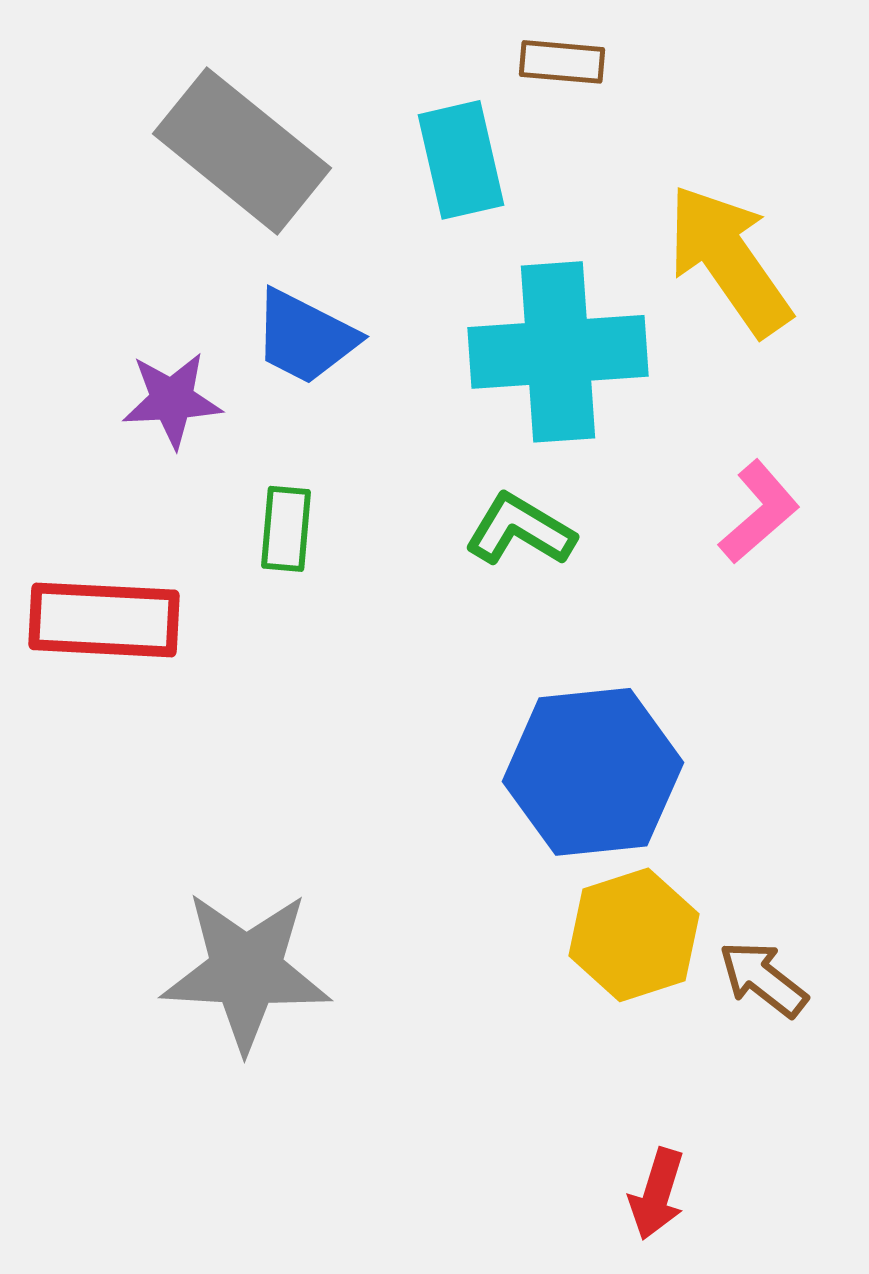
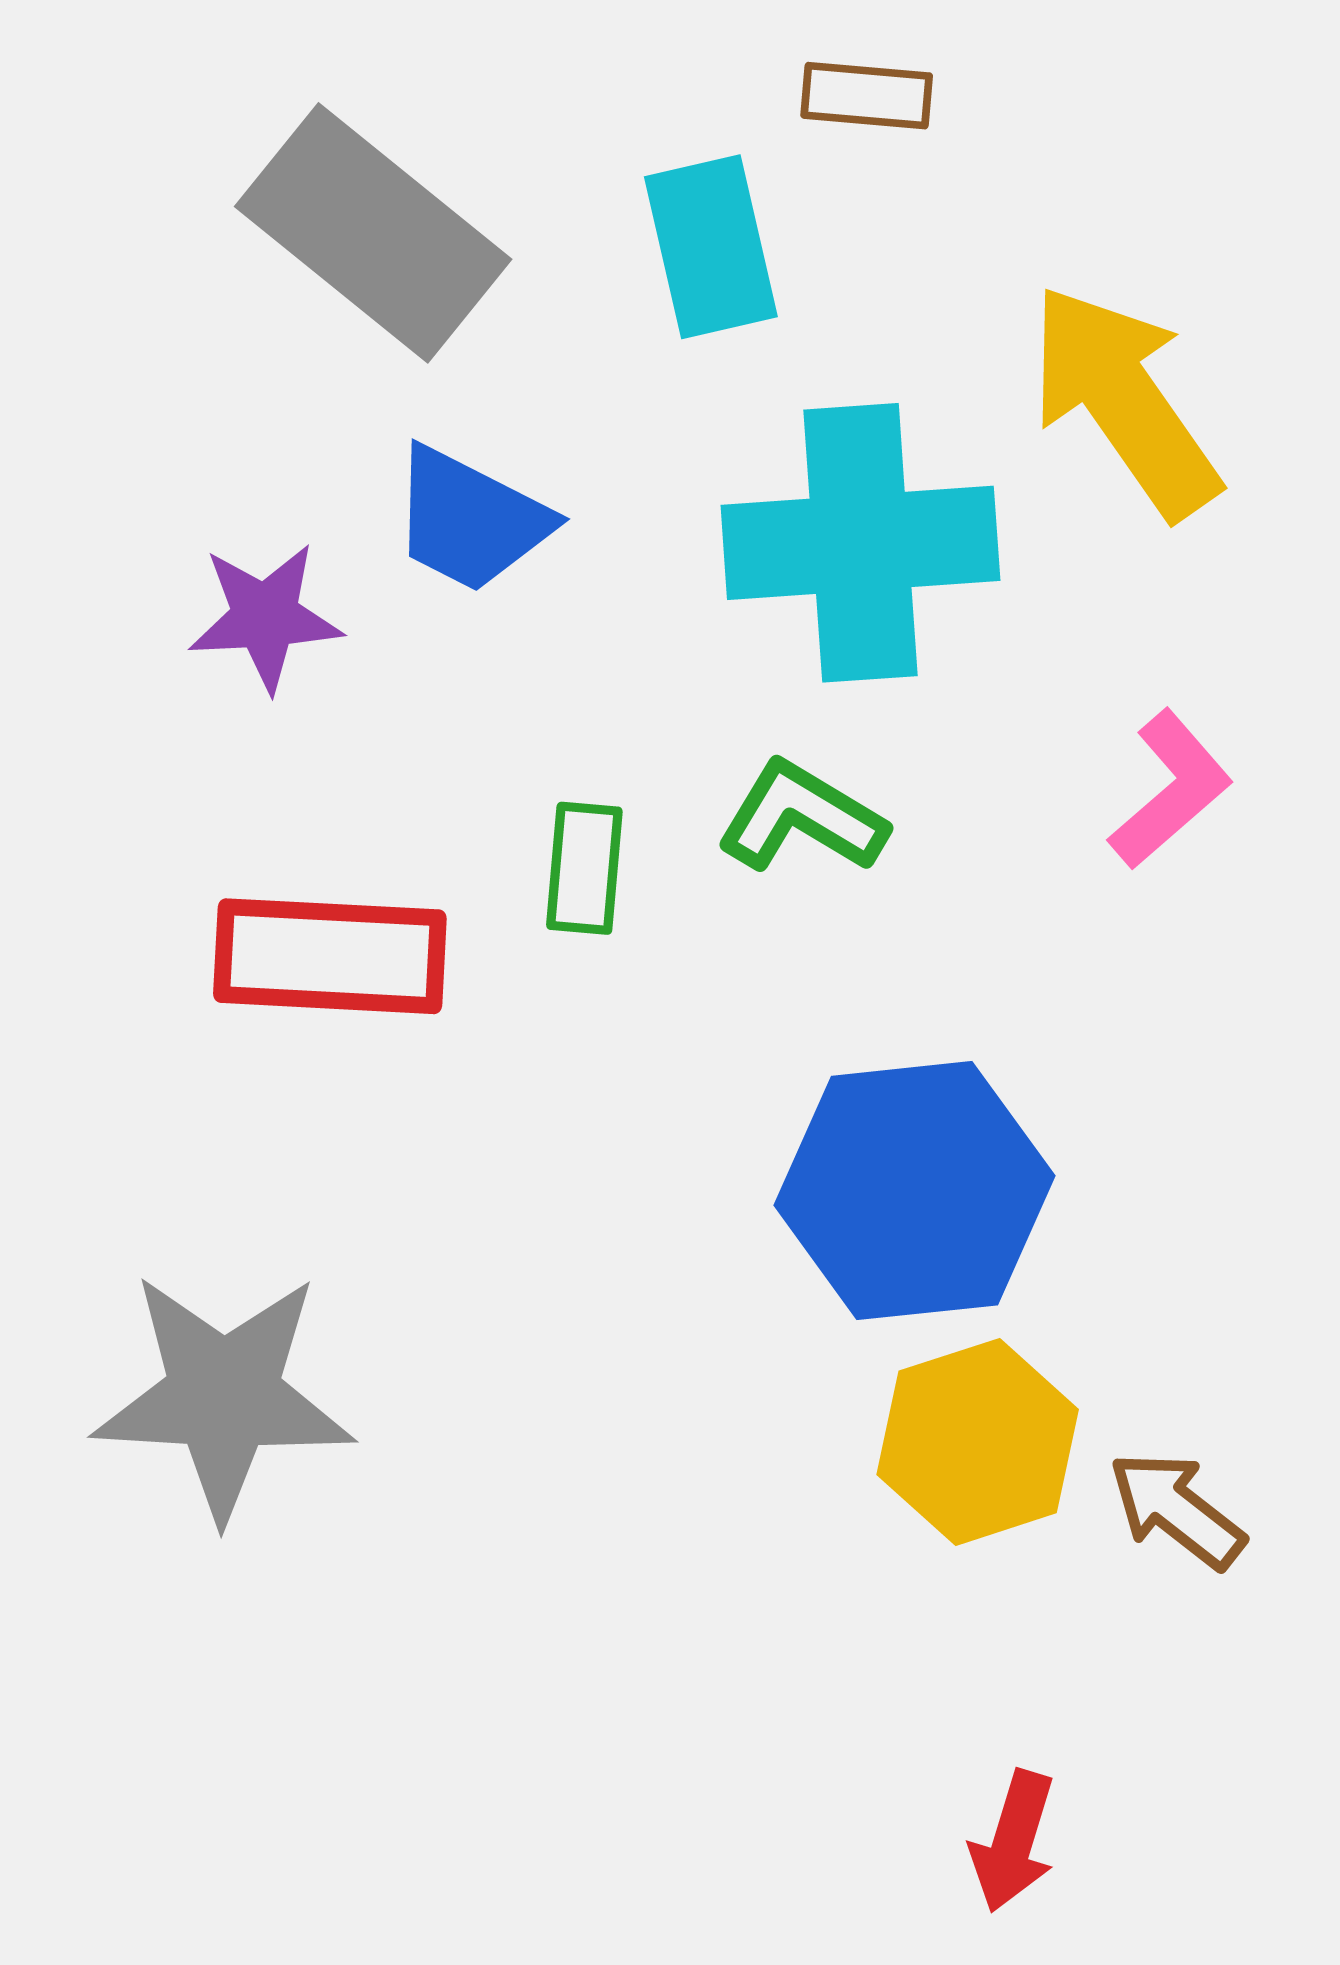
green rectangle: (286, 529) -> (584, 868), moved
red rectangle: (104, 620) -> (330, 956), moved
gray star: (246, 971) -> (224, 1396), moved

